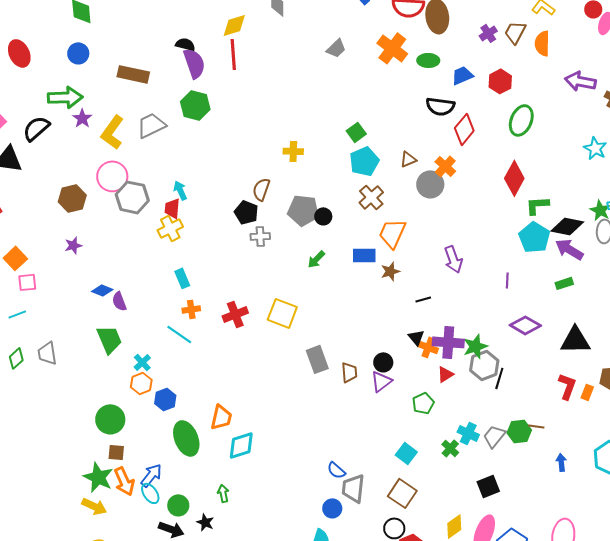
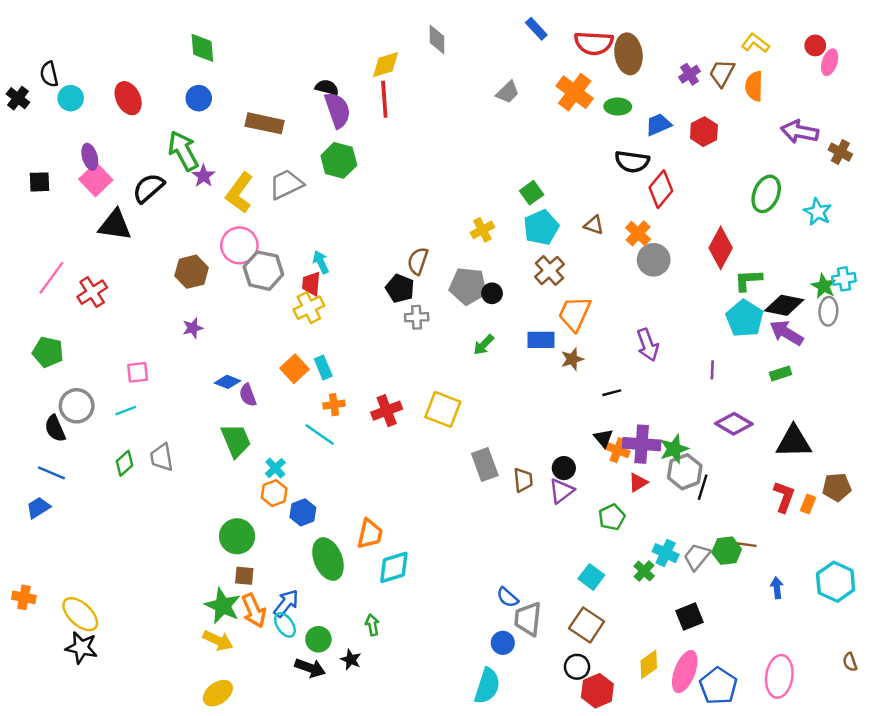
green arrow: (65, 97) -> (183, 151), turned -116
green ellipse: (521, 120) -> (766, 194), moved
yellow cross: (293, 151) -> (482, 230), moved, turned -30
brown triangle: (408, 159) -> (594, 225), turned 42
gray circle: (430, 184) -> (654, 260), moved
orange square: (15, 258) -> (294, 369), moved

